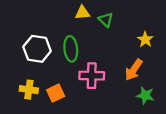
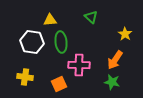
yellow triangle: (82, 13) -> (50, 20), moved
orange square: (56, 93) -> (59, 84), moved
green star: (145, 95) -> (112, 82), moved

